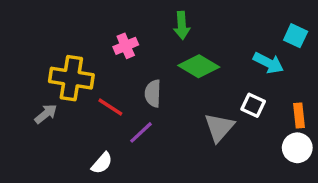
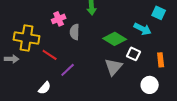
green diamond: (199, 66) -> (115, 39), moved
gray semicircle: (153, 93) -> (75, 32), moved
gray arrow: (46, 114) -> (12, 59), turned 40
white circle: (297, 148) -> (150, 85), moved

